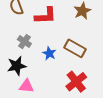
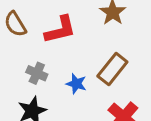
brown rectangle: (75, 48) -> (112, 69), turned -70

